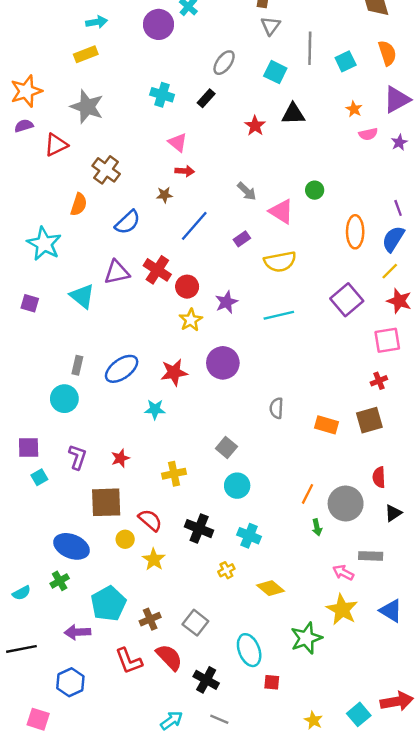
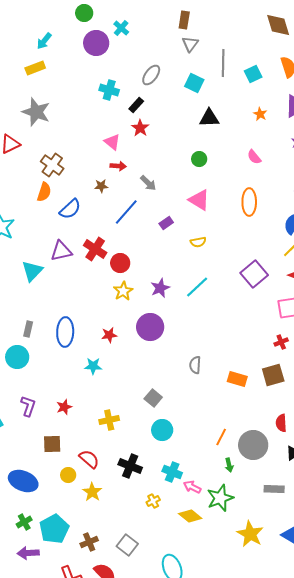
cyan arrow: (97, 22) -> (44, 41), turned 138
cyan cross: (162, 95) -> (109, 90), moved
red star: (255, 126) -> (140, 128), moved
pink semicircle: (368, 134) -> (254, 157), moved, turned 63
green circle: (315, 190) -> (199, 159), moved
gray arrow: (247, 191) -> (148, 183), moved
orange semicircle: (79, 204) -> (44, 192), moved
orange ellipse: (355, 232) -> (249, 202), moved
yellow semicircle: (280, 262) -> (198, 242), size x0.6
cyan triangle: (82, 296) -> (32, 271), turned 35
purple star: (226, 302) -> (160, 288), moved
cyan line: (279, 315) -> (197, 287), turned -30
blue ellipse: (122, 369) -> (65, 332), turned -52
red star: (174, 372) -> (109, 335), size x0.7
brown square: (106, 502) -> (52, 444), size x0.7
pink arrow: (343, 573) -> (192, 487), moved
green cross: (60, 581) -> (24, 522), moved
green star: (306, 638) -> (220, 498), moved

